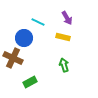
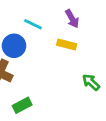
green arrow: (64, 65) -> (91, 82), moved, turned -32

